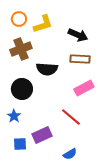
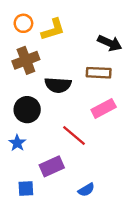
black arrow: (78, 35) -> (110, 43), moved
red line: (71, 117) -> (74, 136), moved
blue square: (20, 144) -> (26, 189), moved

